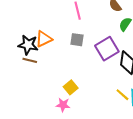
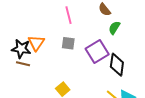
orange triangle: (44, 39) -> (36, 43), turned -30

